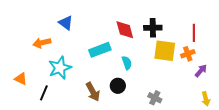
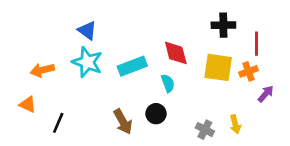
black cross: (153, 28) -> (223, 25), moved
red diamond: (125, 30) -> (176, 53), moved
orange arrow: (42, 43) -> (42, 70), moved
cyan star: (60, 68) -> (87, 62), moved, turned -30
yellow arrow: (206, 99) -> (235, 124), moved

